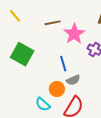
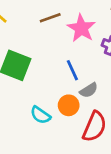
cyan semicircle: (43, 104) -> (40, 115), moved

